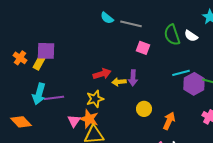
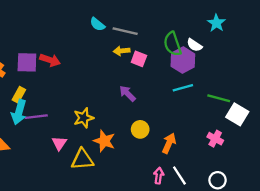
yellow rectangle: (39, 63) -> (19, 95), moved
red arrow: (102, 74) -> (50, 60), moved, turned 36
purple arrow: (133, 78) -> (127, 94), turned 133
yellow arrow: (119, 82) -> (122, 51), moved
purple hexagon: (194, 84) -> (183, 60), moved
orange star: (89, 119) -> (104, 141), moved

